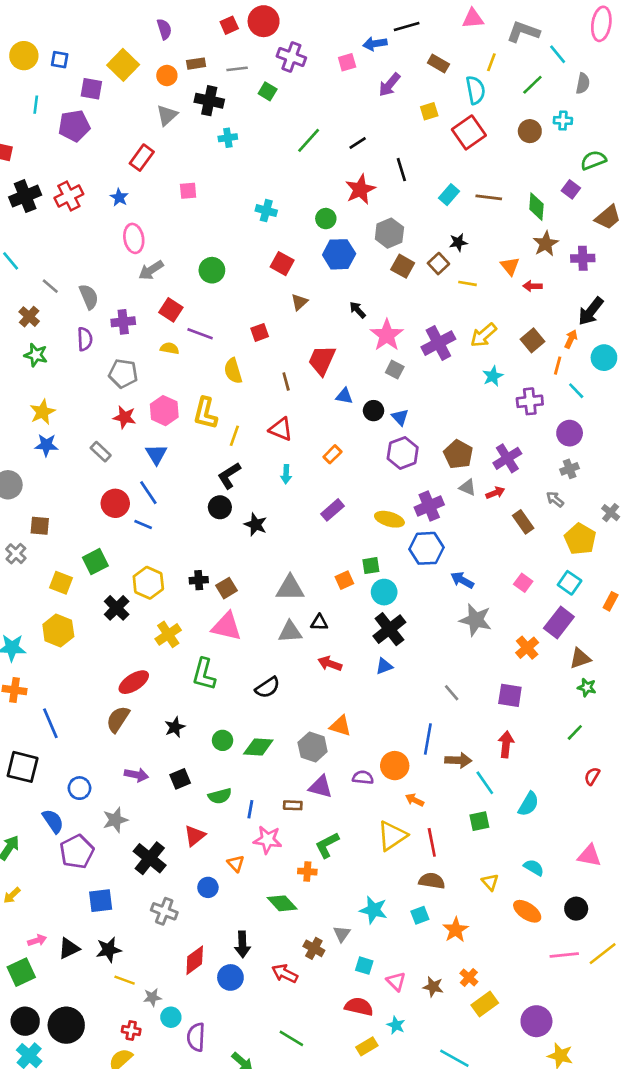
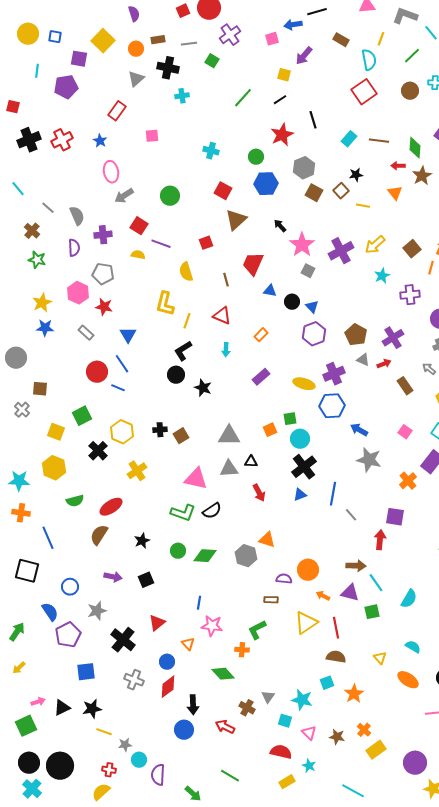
purple cross: (291, 57) -> (230, 35), turned 35
yellow square: (429, 111) -> (284, 75), moved, turned 32
red arrow: (532, 286) -> (398, 166), moved
brown triangle: (299, 302) -> (236, 220), size x1.6
pink hexagon: (164, 411) -> (78, 293), moved
pink triangle: (226, 626) -> (196, 479), moved
red arrow: (330, 664) -> (259, 493), turned -138
green L-shape: (204, 674) -> (183, 513), moved, turned -85
blue line: (428, 739) -> (333, 494), moved
red arrow: (506, 744) -> (380, 540), moved
purple triangle: (321, 787) -> (350, 593), moved
green semicircle: (220, 796) -> (75, 501), moved
brown rectangle: (293, 805) -> (271, 600), moved
cyan star: (374, 910) -> (302, 700), moved
red diamond: (195, 960) -> (168, 687), moved

